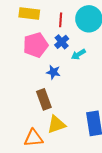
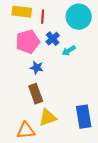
red line: (61, 20) -> (43, 17), moved
blue star: (53, 72) -> (37, 68), moved

